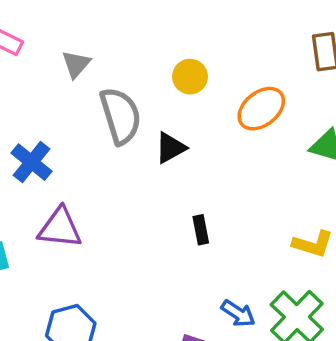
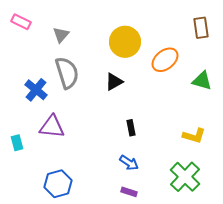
yellow circle: (190, 77) -> (125, 42), size x1.6
gray semicircle: (121, 116) -> (67, 73), moved
blue arrow: (238, 313) -> (129, 163), moved

